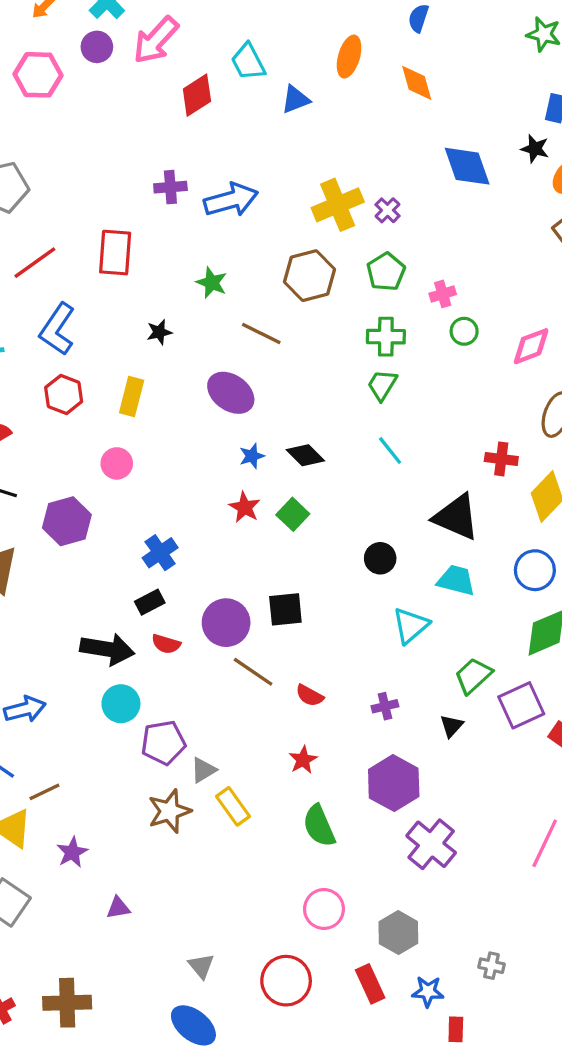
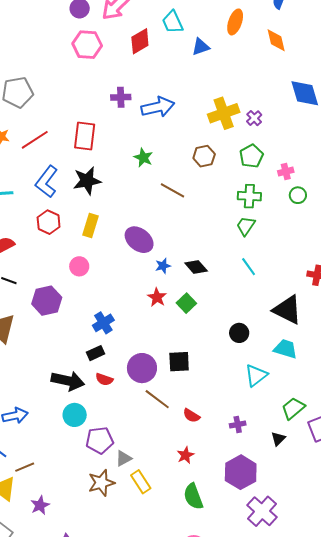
pink hexagon: (38, 75) -> (87, 45), moved
brown hexagon: (309, 276) -> (204, 156), size x0.7
black star: (159, 332) -> (87, 181), moved, size x1.8
purple ellipse: (231, 393) -> (139, 240), moved

